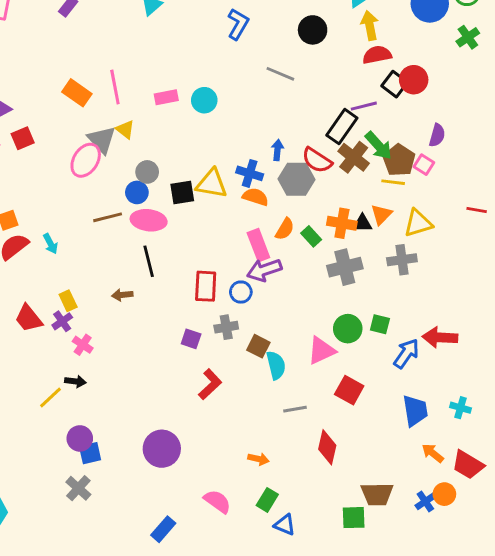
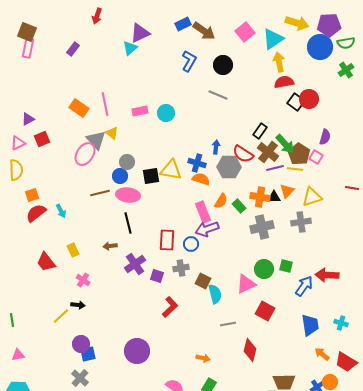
black circle: (313, 30) -> (223, 65), moved
purple line: (364, 106) -> (275, 168), moved
black rectangle: (342, 127) -> (260, 131), size x0.7
purple cross: (62, 321) -> (135, 264), moved, size x1.5

